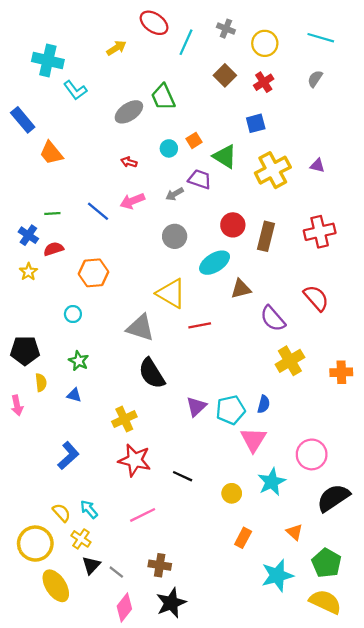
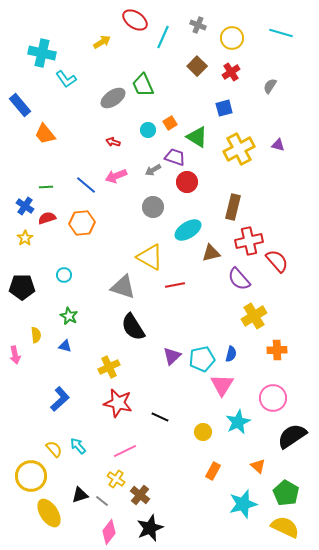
gray semicircle: (315, 79) -> (270, 86), moved
red circle: (233, 225) -> (187, 182), moved
red cross: (320, 232) -> (249, 241), moved
orange hexagon: (94, 273) -> (82, 223), moved
black pentagon: (25, 351) -> (22, 287), moved
orange cross: (341, 372) -> (277, 350), moved
yellow cross: (81, 539) -> (116, 479), moved
black triangle: (91, 565) -> (80, 495), turned 30
brown cross: (160, 565) -> (140, 495), turned 30

